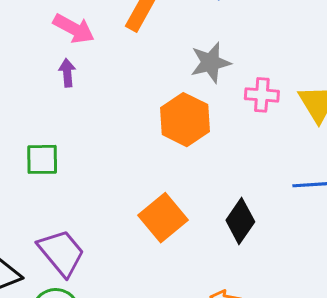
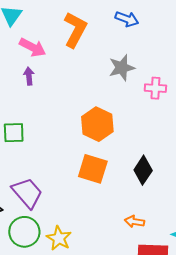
orange hexagon: (185, 120) -> (97, 124), moved
orange square: (163, 218) -> (93, 169), turned -32

